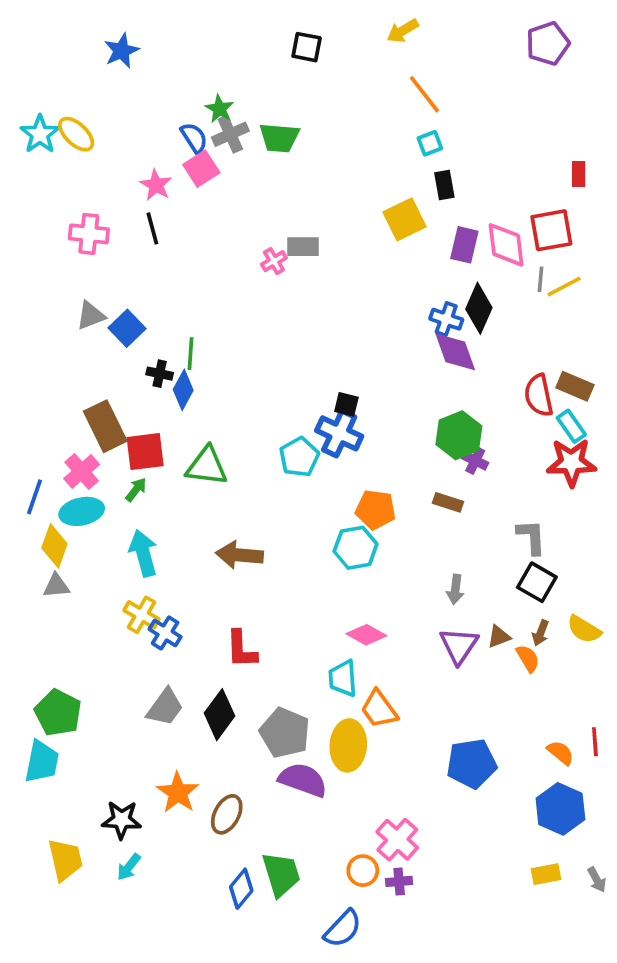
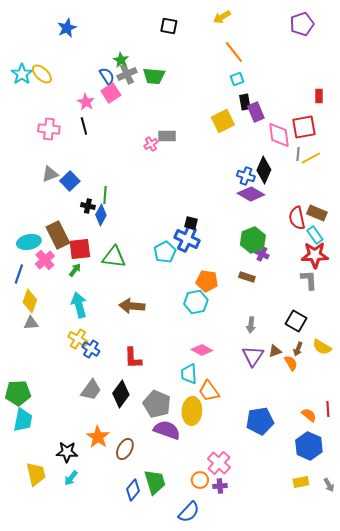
purple rectangle: (464, 245) -> (256, 112), moved, turned -36
purple diamond: (455, 352) -> (251, 194), turned -40
cyan ellipse: (82, 511) -> (29, 242), moved
gray L-shape: (531, 537) -> (309, 280), moved
green pentagon: (58, 713) -> (18, 393), moved, turned -30

